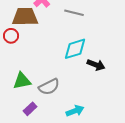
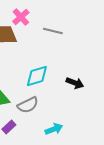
cyan diamond: (75, 49) -> (37, 76), moved

